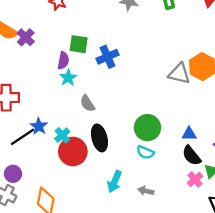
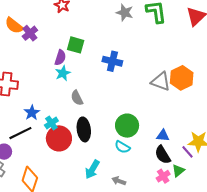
blue cross: (108, 57) -> (112, 61), moved, turned 30
black line: (23, 137) -> (20, 133), moved

